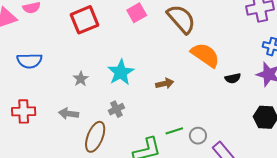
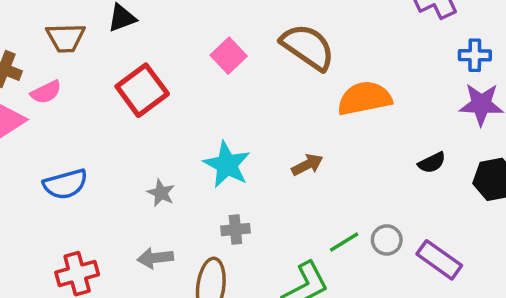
orange semicircle: (205, 55) -> (364, 98), turned -32
black semicircle: (233, 78) -> (432, 163), moved
gray cross: (116, 109) -> (235, 230), turned 35

